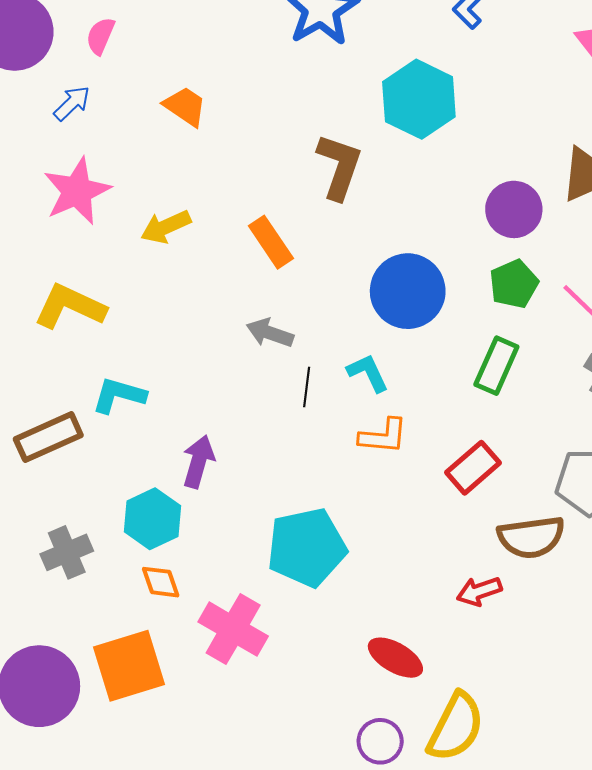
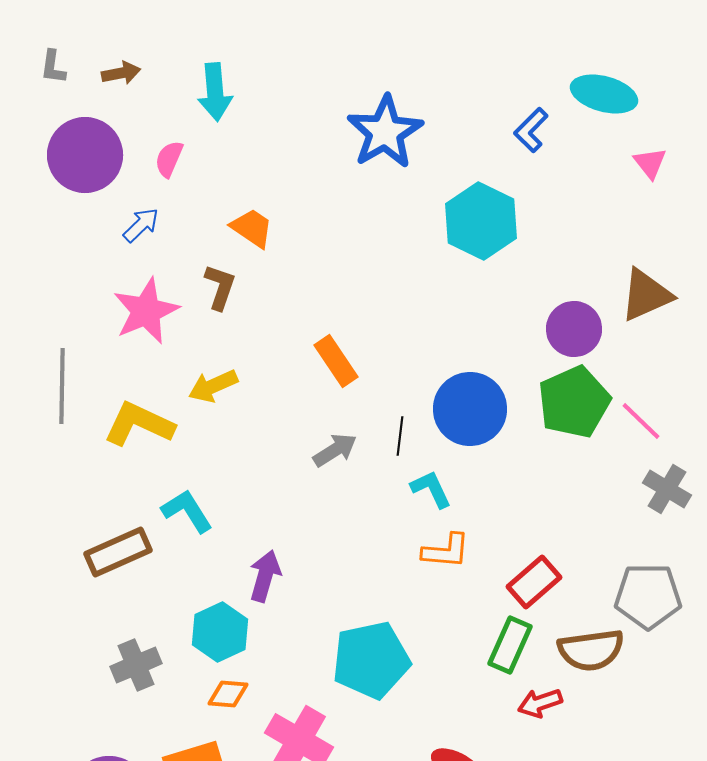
brown L-shape: (339, 167) -> (220, 287), moved, size x0.7
yellow arrow: (166, 227) -> (213, 386), moved
green pentagon: (514, 284) -> (574, 402), size x1.5
gray arrow: (270, 333) -> (335, 450), turned 129
green rectangle: (496, 366) -> (510, 645), moved
black line: (307, 387) -> (400, 436), moved
cyan L-shape: (119, 395) -> (187, 511), turned 42
orange diamond: (161, 582) -> (228, 694), turned -66

